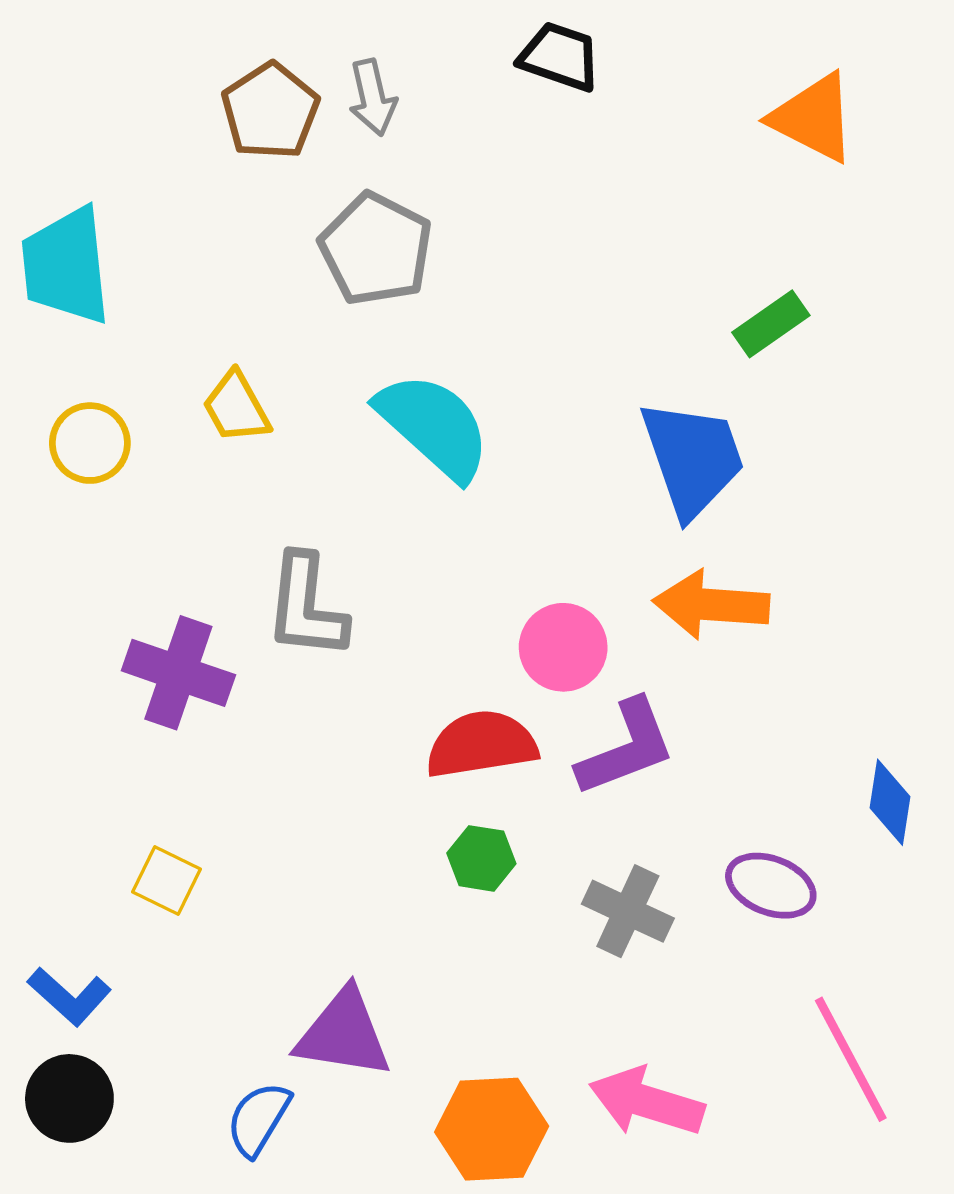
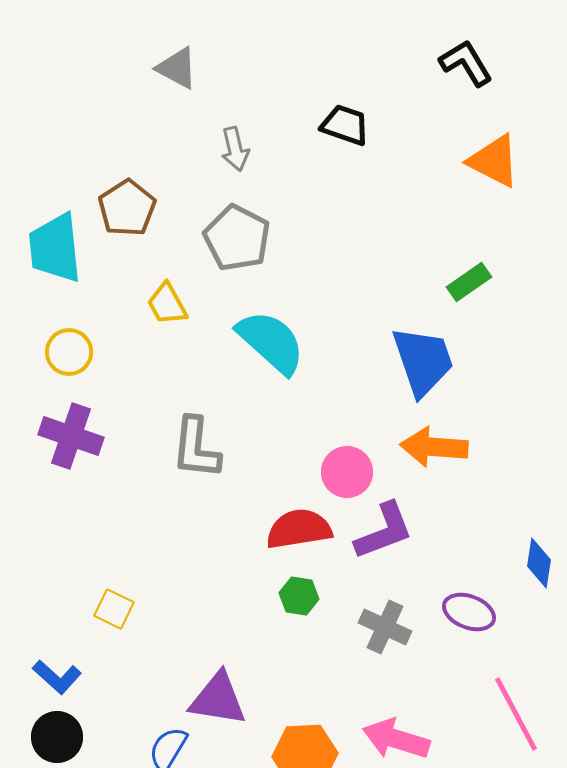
brown pentagon: (270, 111) -> (127, 208), moved
yellow trapezoid: (236, 407) -> (167, 304), moved
purple cross: (178, 673) -> (71, 436), moved

